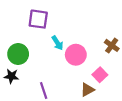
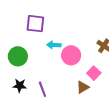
cyan arrow: (57, 43) -> (54, 45), turned 128
black star: (11, 76) -> (20, 86), moved

